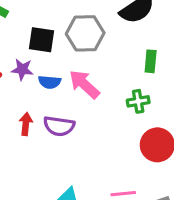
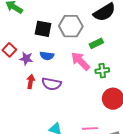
green rectangle: (151, 61) -> (96, 43), moved, turned 56
purple star: (22, 69) -> (26, 59), moved
pink arrow: (84, 84) -> (80, 61), moved

